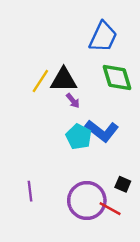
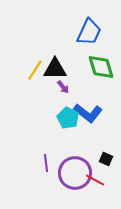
purple line: (30, 191) -> (46, 163), moved

